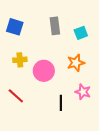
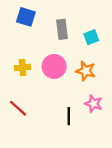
blue square: (15, 27) -> (26, 17), moved
orange star: (76, 63) -> (86, 71), turned 30
pink circle: (44, 71) -> (54, 66), moved

